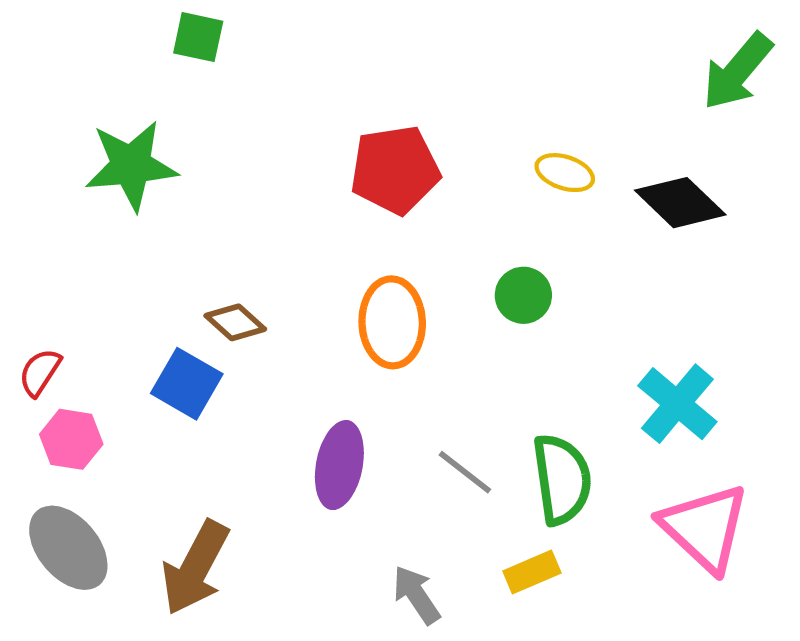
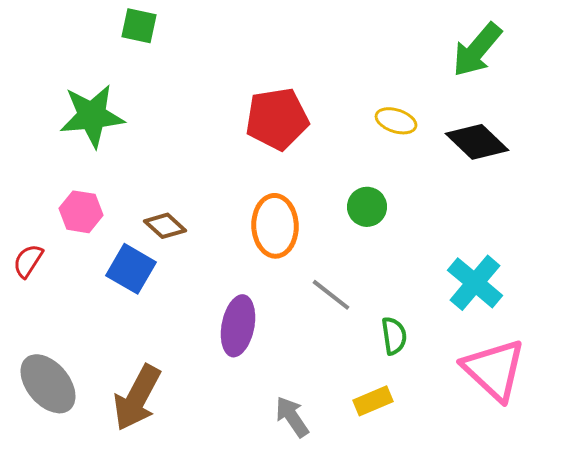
green arrow: (737, 71) -> (477, 50), moved
pink hexagon: (71, 439) -> (81, 212), moved
gray line: (465, 472) -> (331, 295), moved
green semicircle: (562, 479) -> (394, 336), size x0.6

